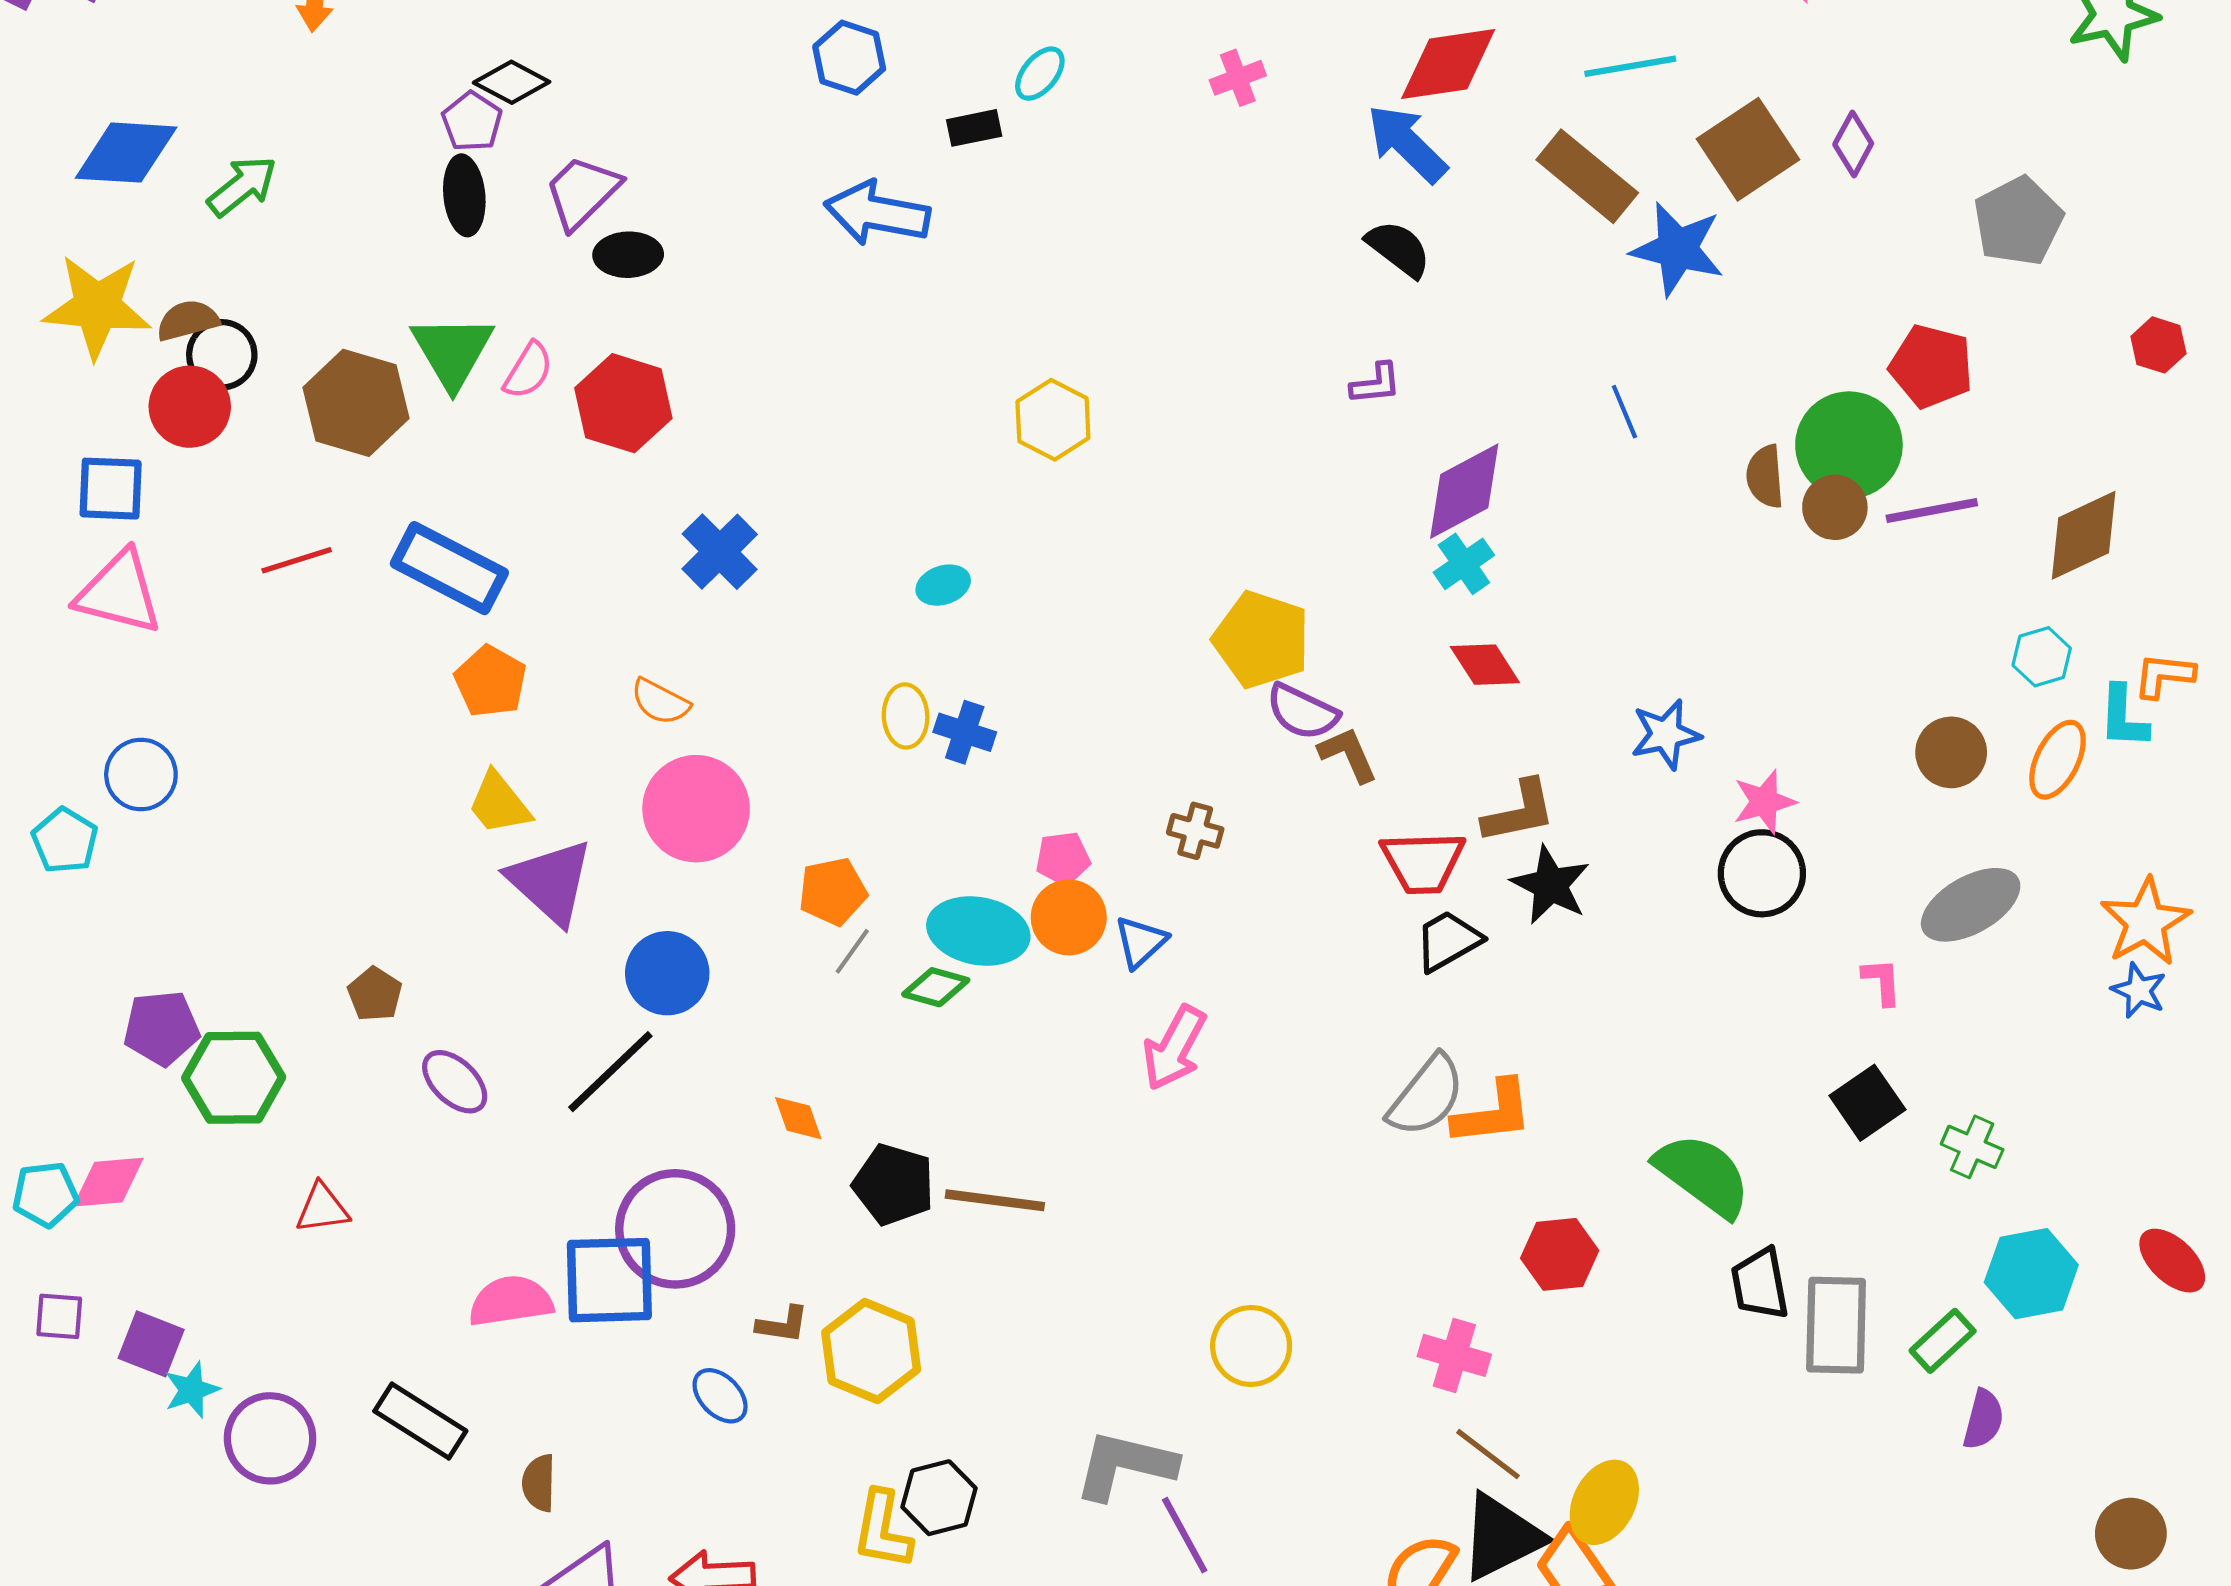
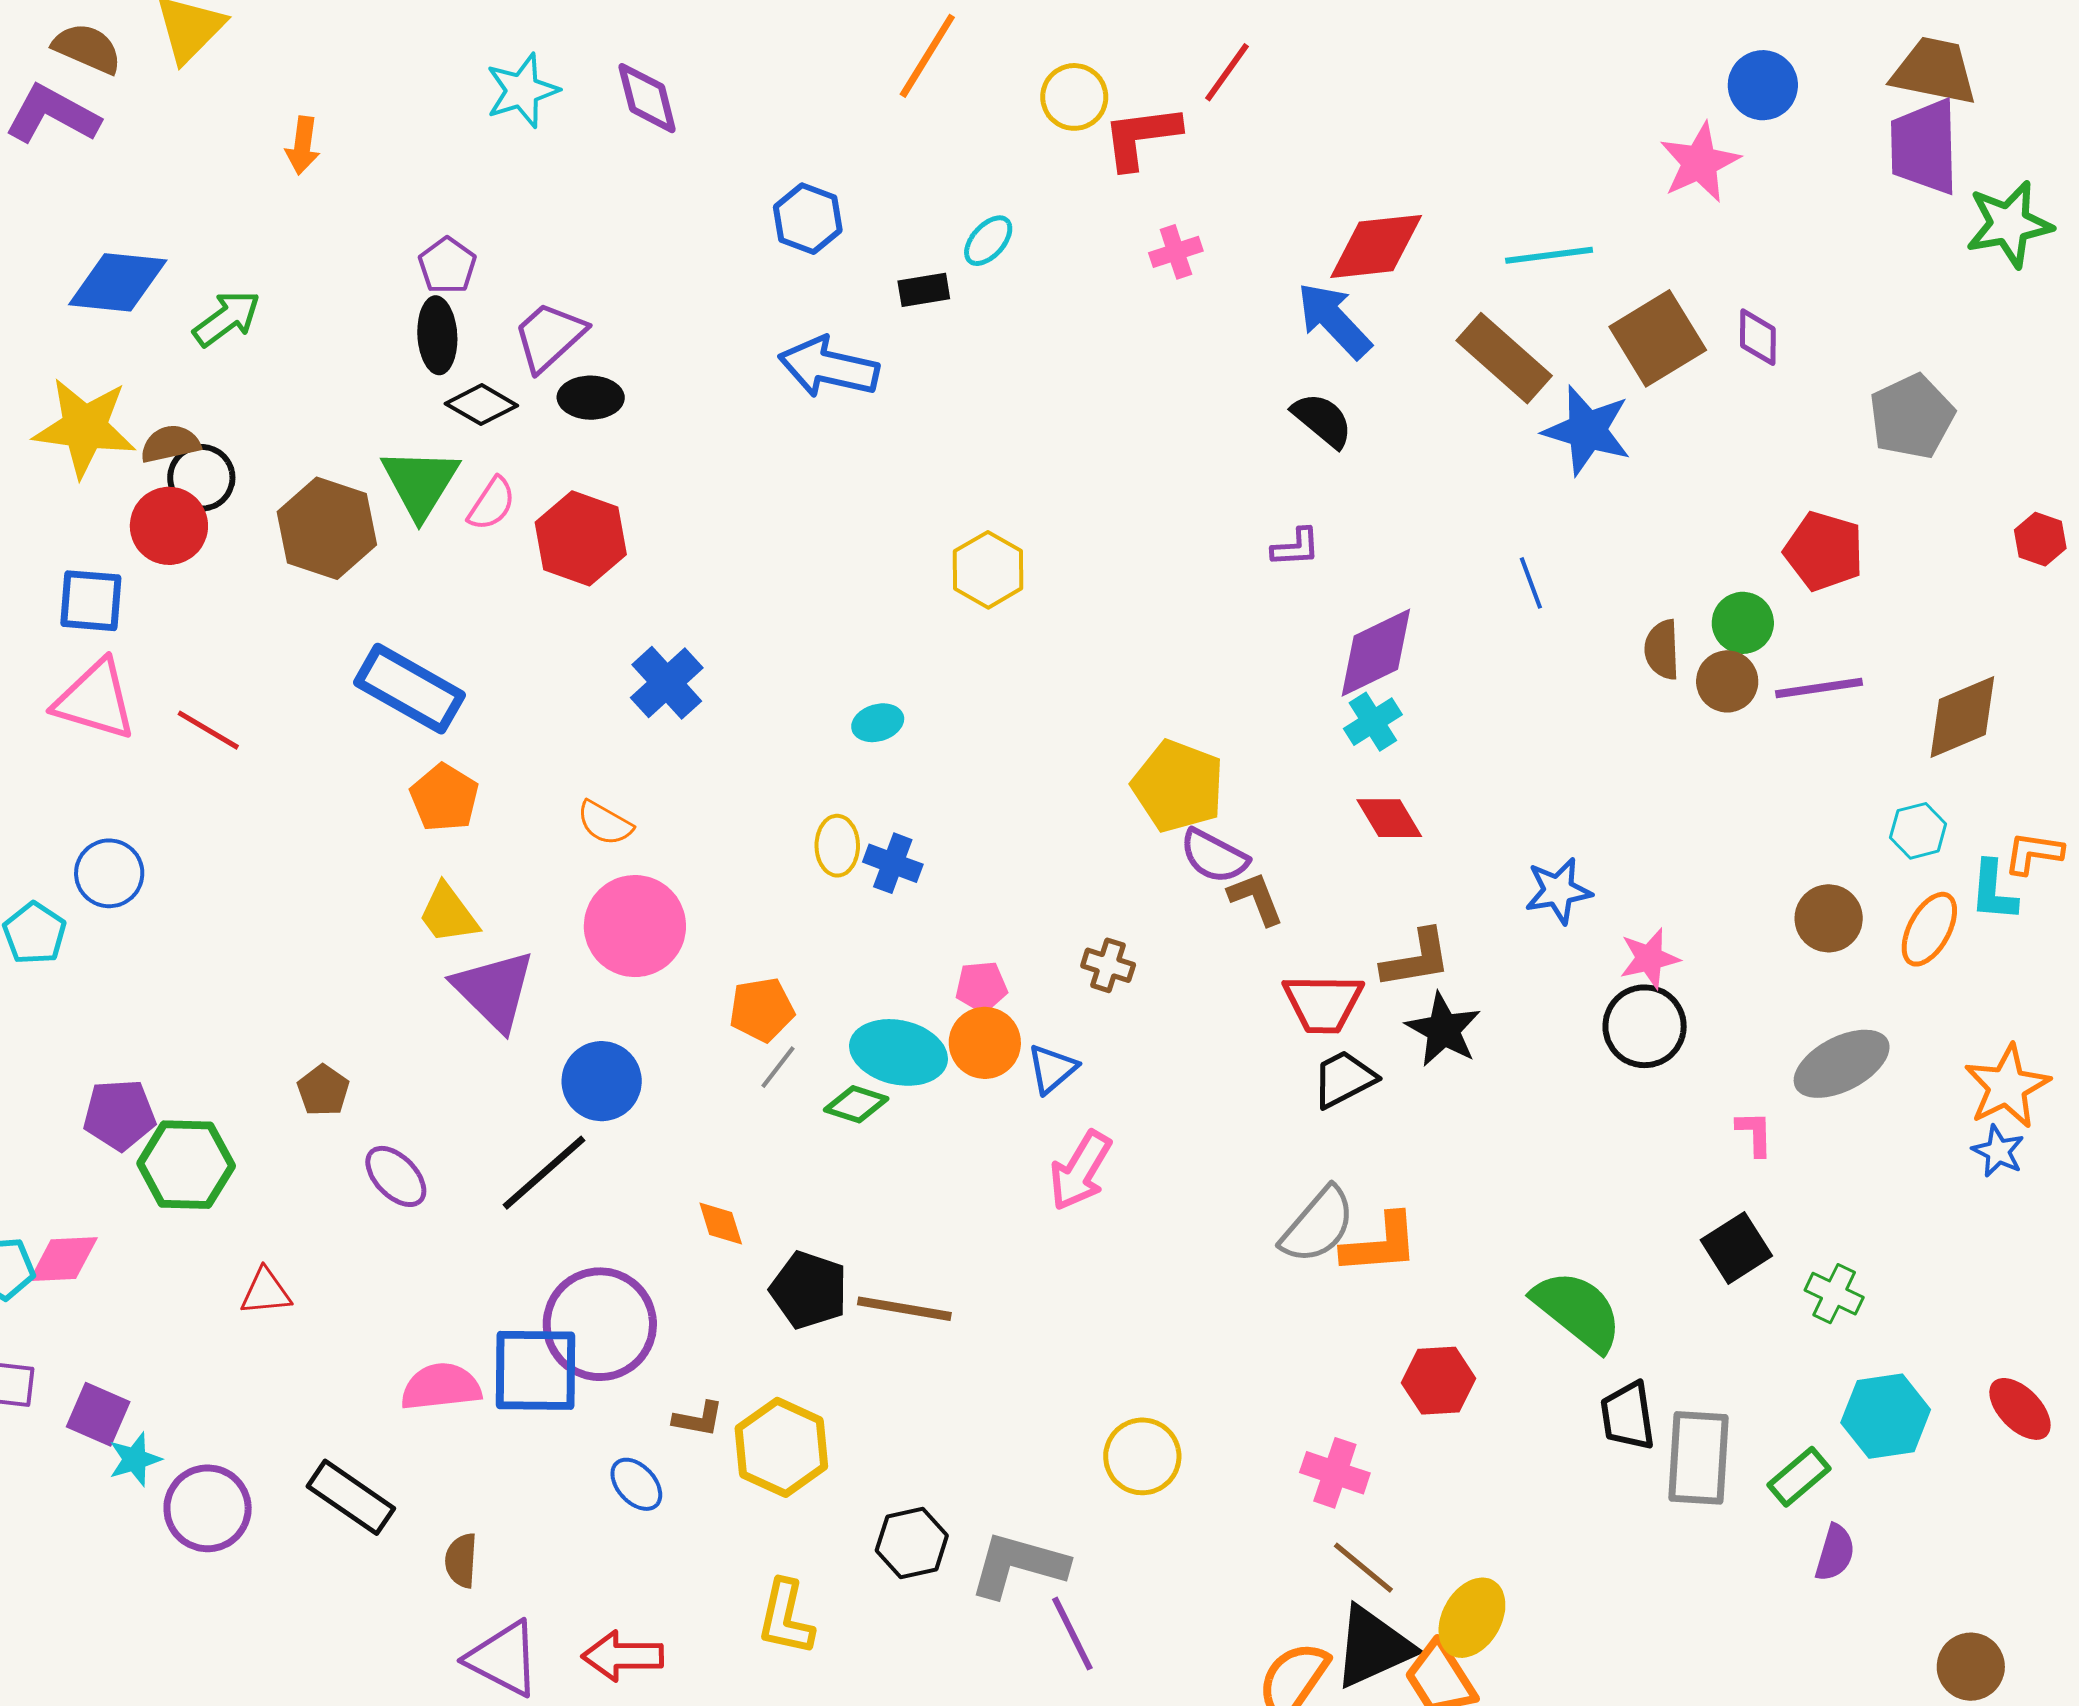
black diamond: (512, 82) -> (481, 405), moved
purple diamond: (1853, 144) -> (1758, 337), turned -30
green circle: (1849, 445) -> (1743, 623), size x0.6
red line: (297, 560) -> (208, 730), moved, turned 46
black hexagon: (939, 1498) -> (912, 1543), moved

